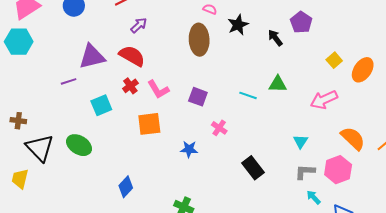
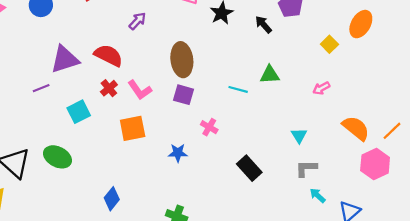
purple arrow: (139, 25) -> (137, 21), moved
brown ellipse: (199, 40) -> (182, 60), moved
orange ellipse: (363, 70) -> (361, 24), moved
pink arrow: (324, 100) -> (321, 88), size x0.6
pink hexagon: (338, 170) -> (375, 164), moved

